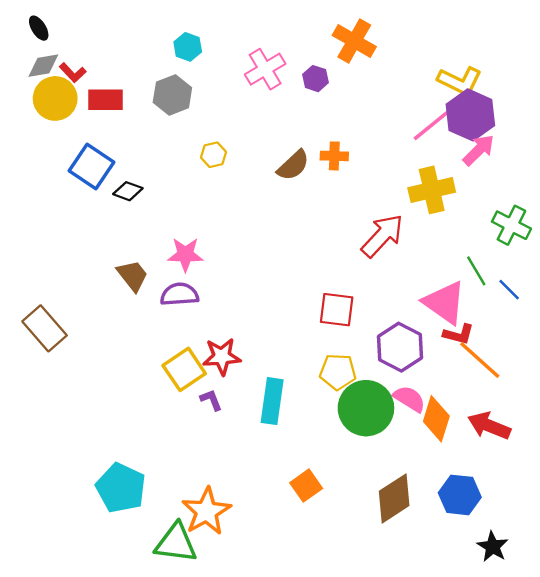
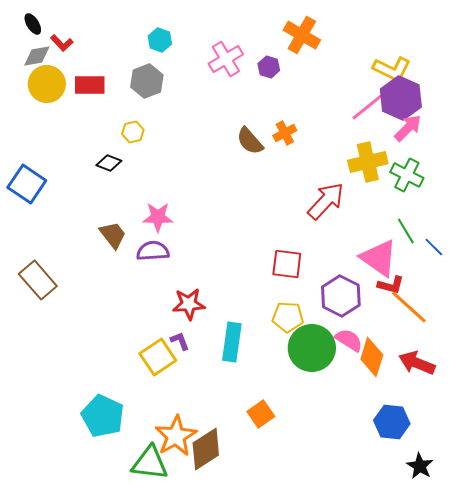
red L-shape: (73, 73) -> (62, 43), moved
yellow hexagon: (213, 155) -> (133, 132), moved
orange cross: (334, 156) -> (285, 133), turned -30
brown semicircle: (293, 165) -> (250, 141), turned 92
blue square: (91, 167) -> (27, 184), moved
green cross: (511, 225) -> (407, 175), moved
yellow square: (184, 369) -> (158, 357), moved
brown diamond: (394, 498) -> (206, 449), moved

